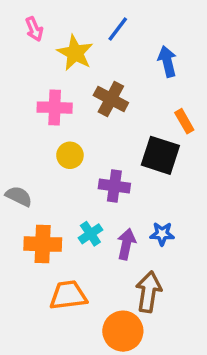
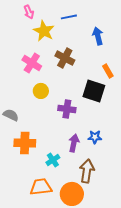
pink arrow: (34, 29) -> (29, 12), moved
blue line: (118, 29) -> (69, 17), turned 42
pink cross: (55, 108) -> (32, 63), turned 30
cyan cross: (90, 234) -> (53, 160), moved
orange trapezoid: (68, 295) -> (41, 187), moved

